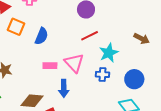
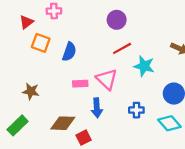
cyan star: (109, 53) -> (144, 66), turned -30
blue cross: (103, 74) -> (136, 110), moved

